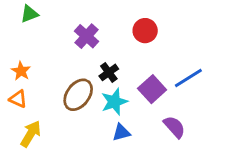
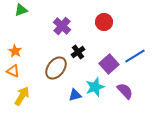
cyan star: (114, 102) -> (95, 87), moved
blue triangle: (121, 132) -> (75, 95), moved

